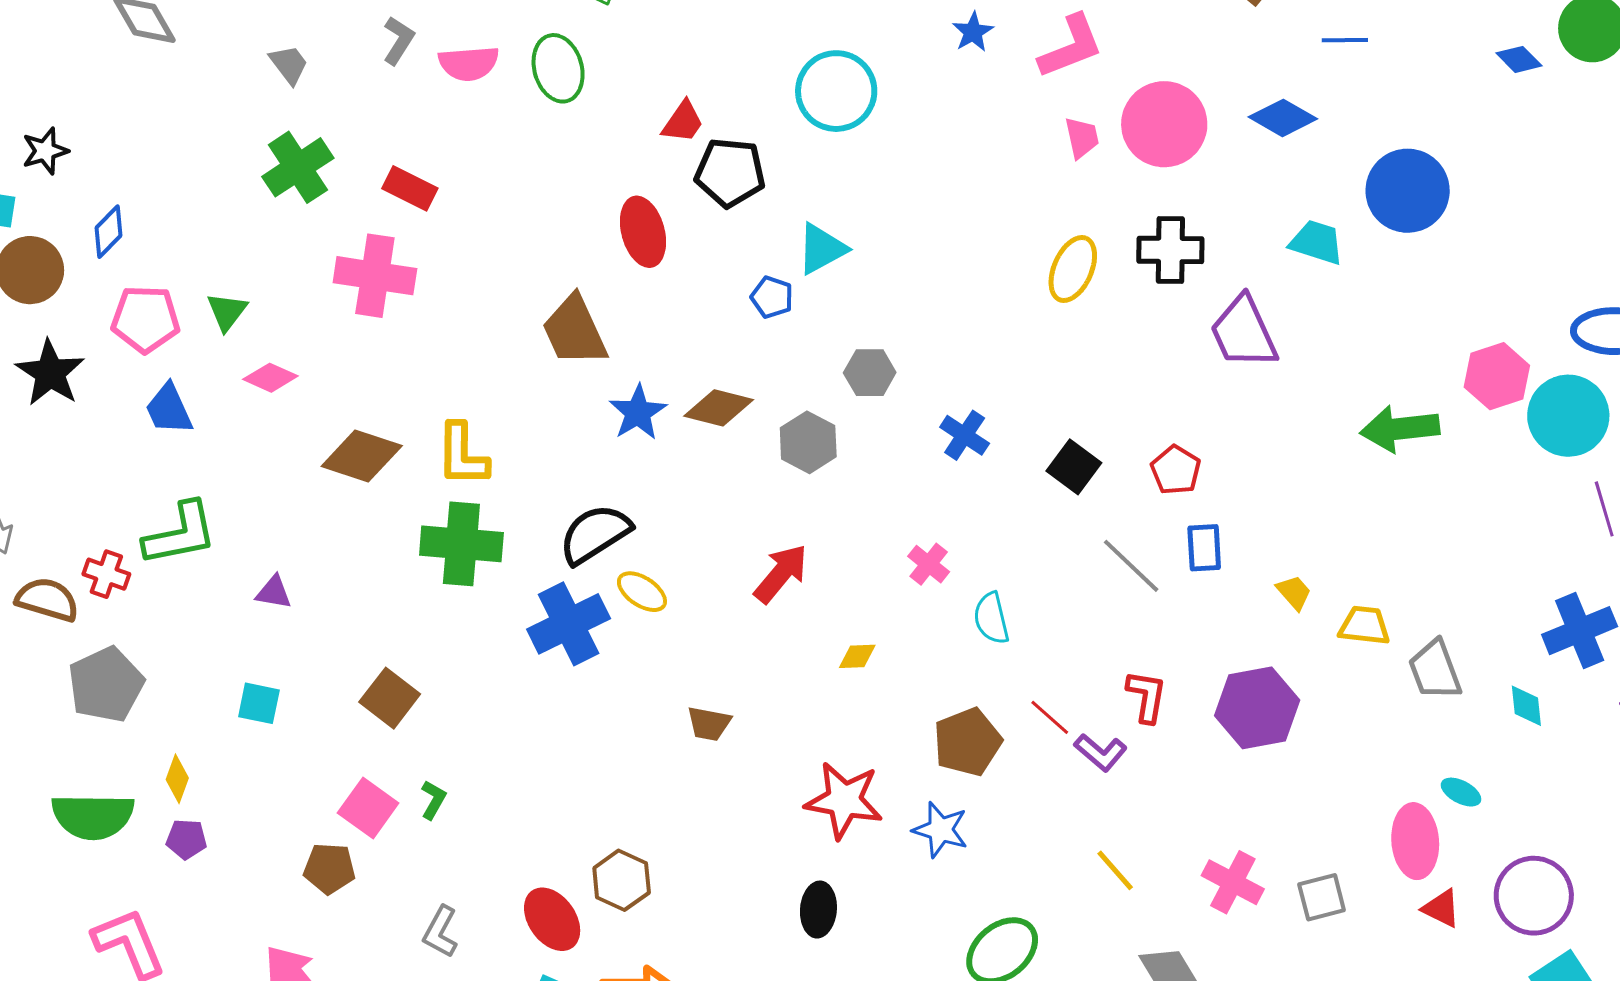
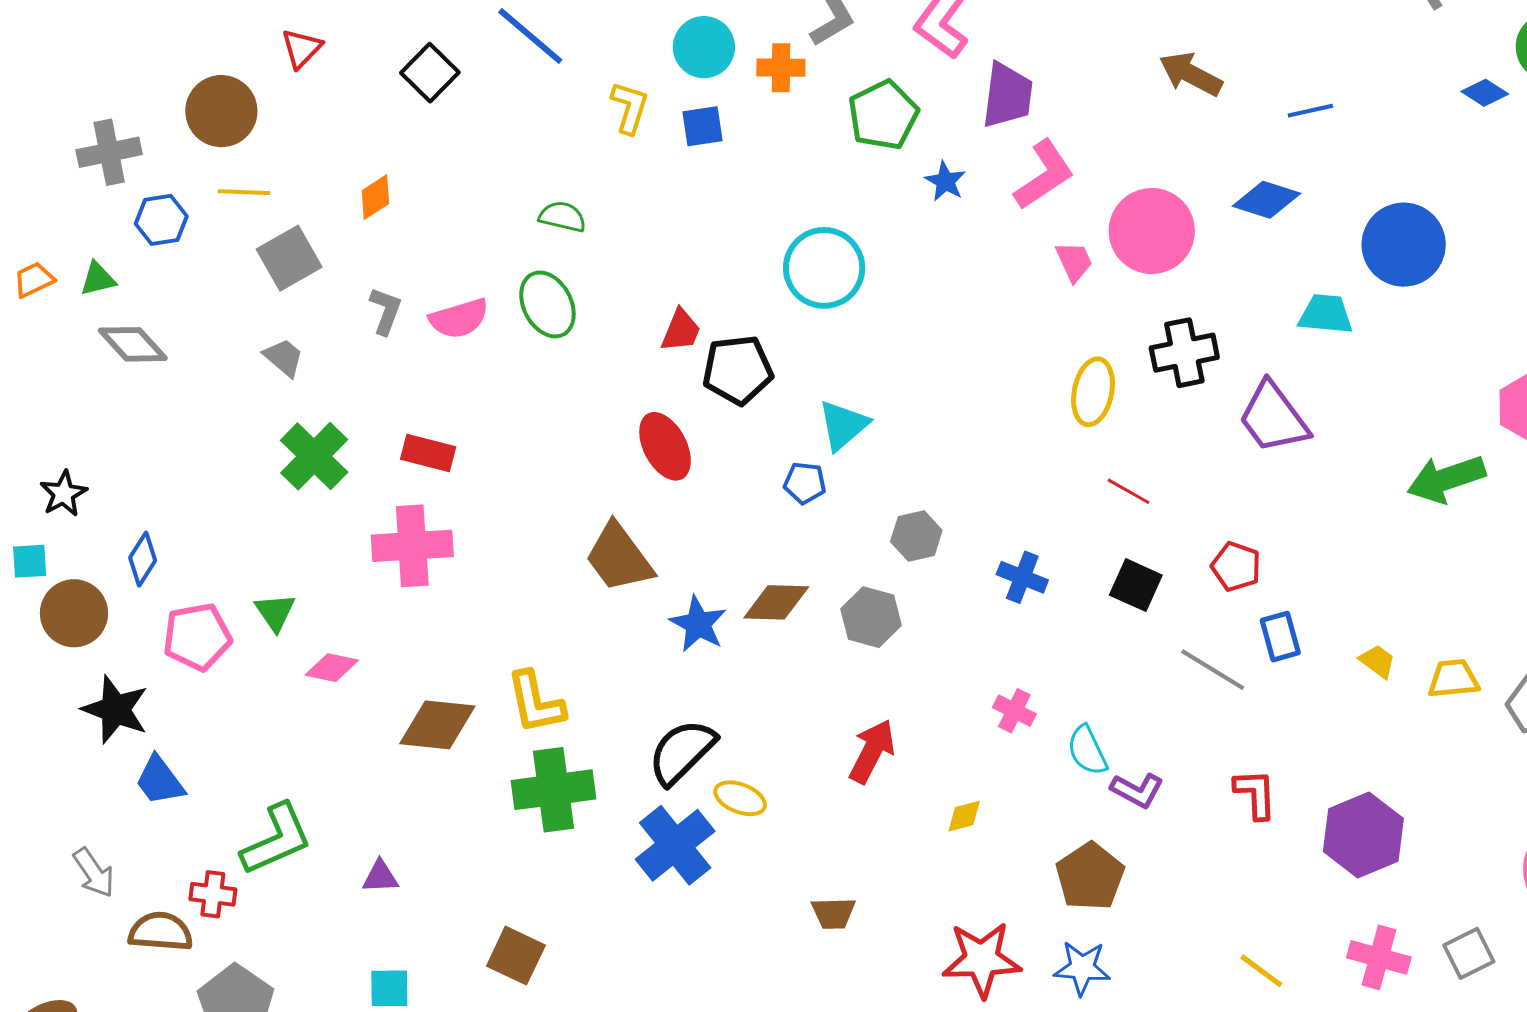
blue trapezoid: (169, 409) -> (160, 781), moved
purple hexagon: (1257, 708) -> (1363, 835), moved
red line: (1050, 717) -> (1129, 491), moved
purple L-shape: (1101, 752) -> (1137, 790), moved

